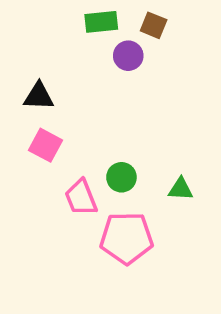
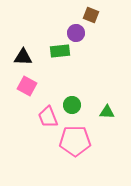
green rectangle: (101, 22) -> (60, 51), moved

